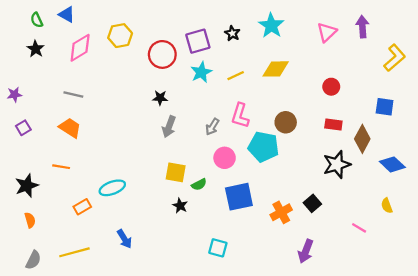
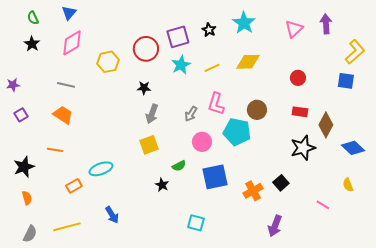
blue triangle: (67, 14) -> (69, 13), moved, turned 42
yellow hexagon: (120, 36) -> (108, 62), moved
blue square: (385, 107) -> (346, 81), moved
yellow square: (176, 172) -> (149, 145), moved, turned -30

